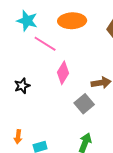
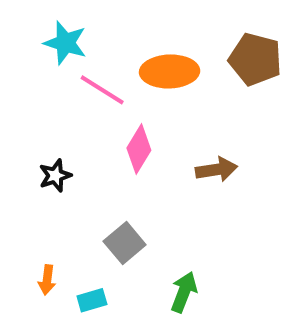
orange ellipse: (72, 21) -> (170, 71), moved
gray square: (84, 104) -> (125, 243), moved

